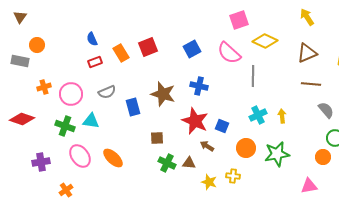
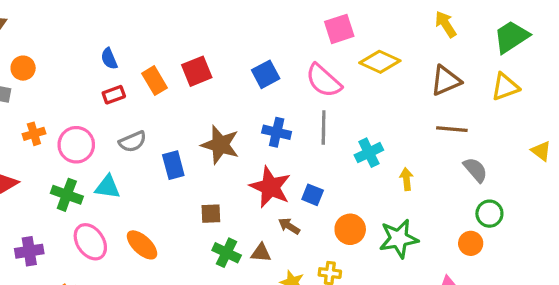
gray line: (253, 76) -> (324, 128), moved
cyan cross: (258, 115) -> (369, 153), moved

